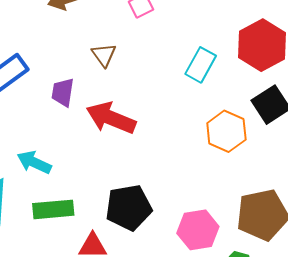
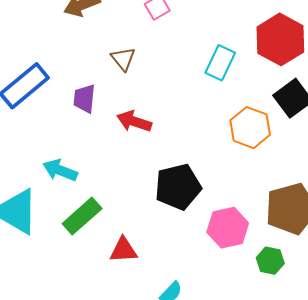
red arrow: (111, 118) -> (134, 121), size x0.7
black pentagon: (129, 207) -> (178, 187), moved
green rectangle: (53, 209) -> (82, 216), turned -33

